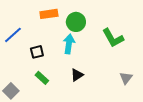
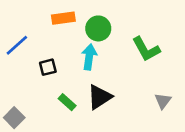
black triangle: (77, 75) -> (100, 97), size x1.5
green rectangle: (42, 78) -> (67, 102), moved

